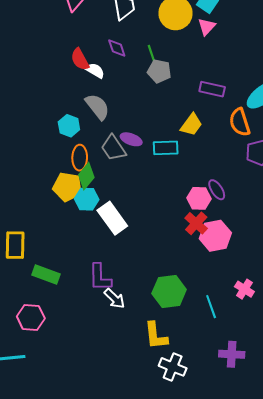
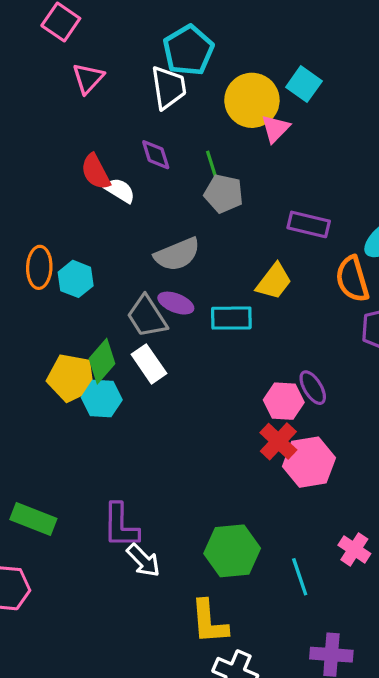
pink triangle: (207, 27) -> (275, 129), moved
gray semicircle: (97, 107) -> (177, 254), moved, turned 104
orange ellipse: (80, 158) -> (39, 267), moved
white rectangle: (112, 218) -> (149, 364), moved, size x0.7

